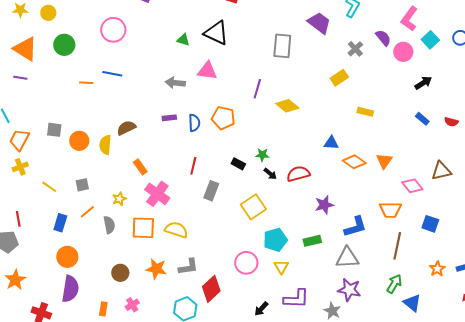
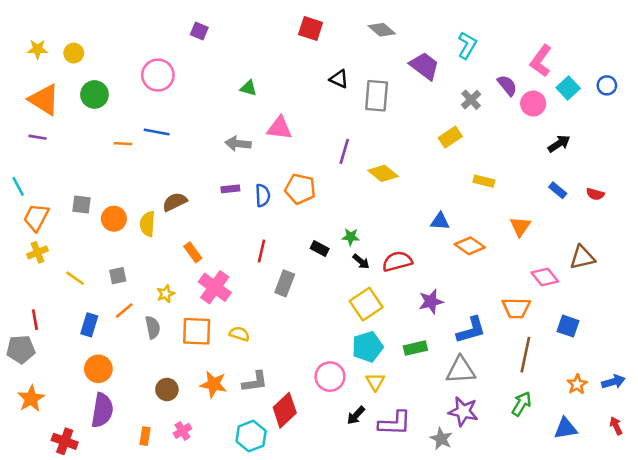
black triangle: (216, 33) -> (339, 79), moved, size x0.6
orange triangle: (384, 161) -> (520, 226), moved
yellow square: (253, 207) -> (366, 304), moved
yellow semicircle: (176, 230) -> (239, 334), size x0.7
blue triangle: (412, 303) -> (565, 428), moved, turned -48
black arrow: (261, 309) -> (356, 415), moved

